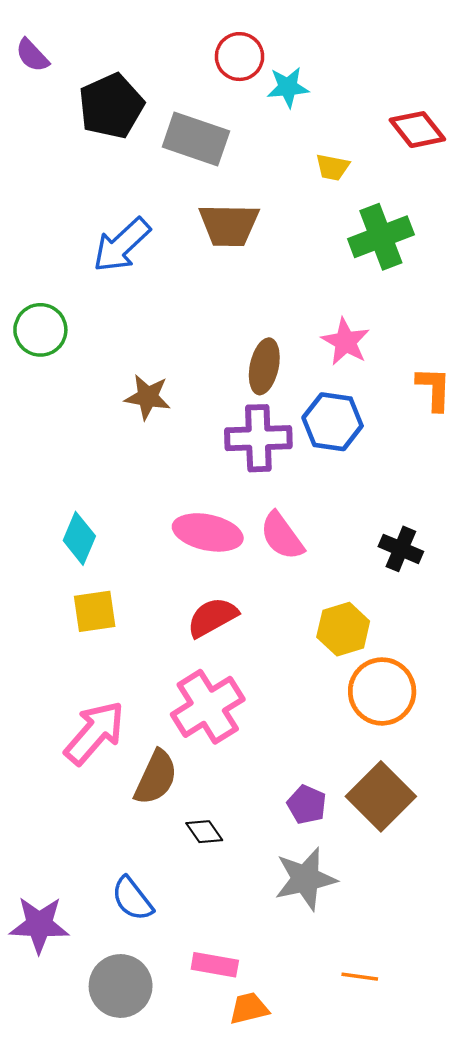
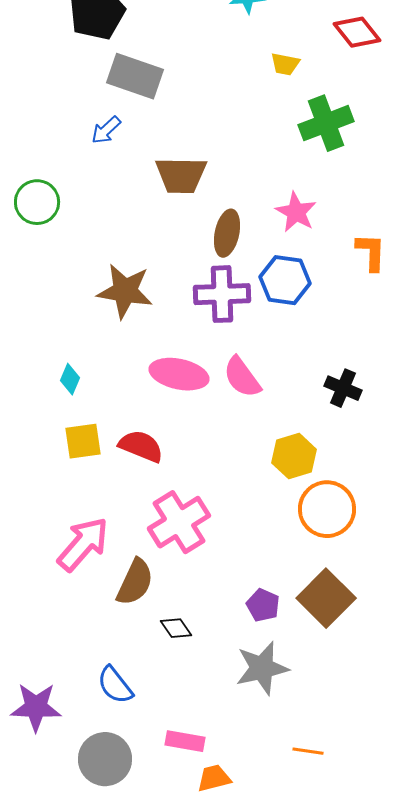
gray rectangle: (196, 139) -> (135, 76), moved
brown trapezoid: (229, 225) -> (181, 175), moved
blue arrow: (122, 245) -> (106, 130), size x0.6
brown star: (148, 397) -> (125, 291), moved, size x1.4
cyan diamond: (79, 538) -> (70, 379), size x0.7
red semicircle: (212, 617) -> (141, 446), moved, turned 51

